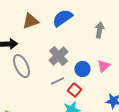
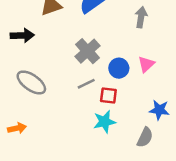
gray ellipse: (22, 66) -> (31, 82), moved, turned -30
red square: (75, 90) -> (108, 96), turned -32

